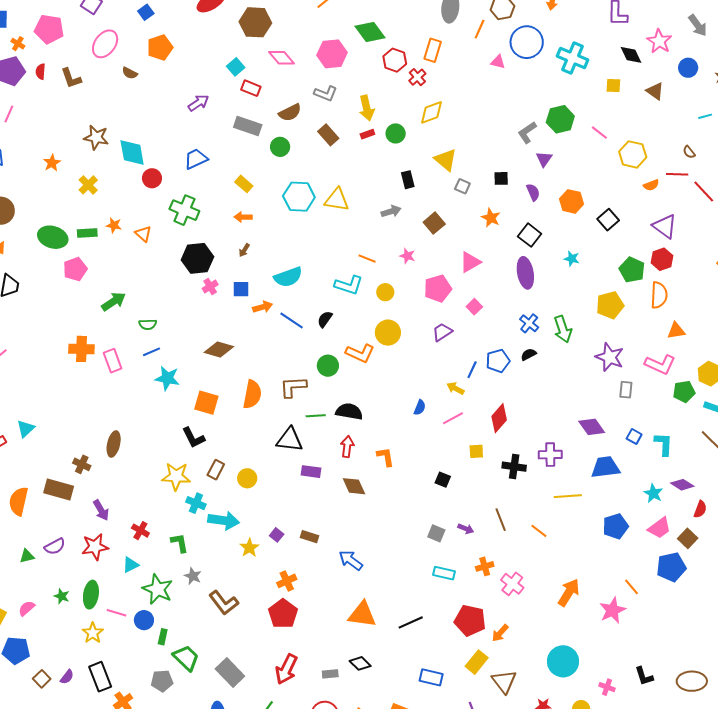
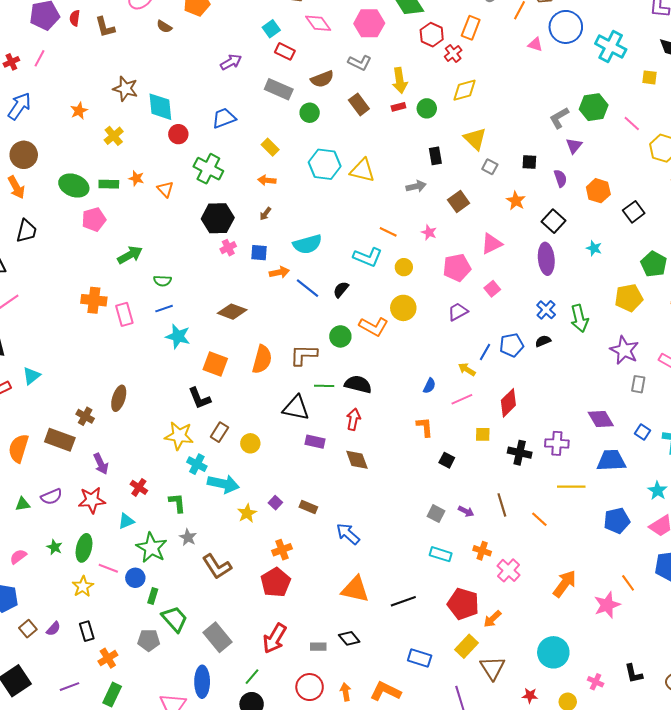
orange L-shape: (385, 457) -> (425, 427), moved
orange cross: (485, 566) -> (482, 551), turned 30
black rectangle: (100, 677) -> (87, 631), size x0.7

